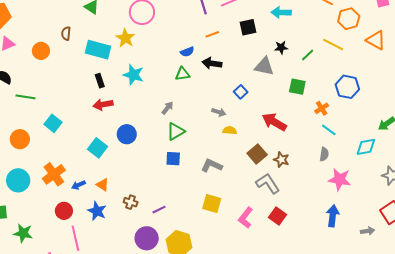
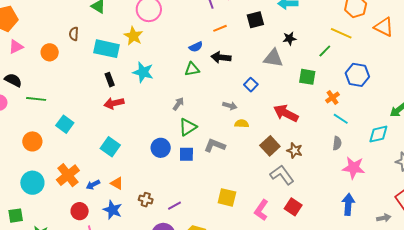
green line: (308, 55) -> (325, 51), moved
blue circle: (127, 134) -> (161, 148), moved
gray L-shape: (212, 166) -> (215, 145), moved

